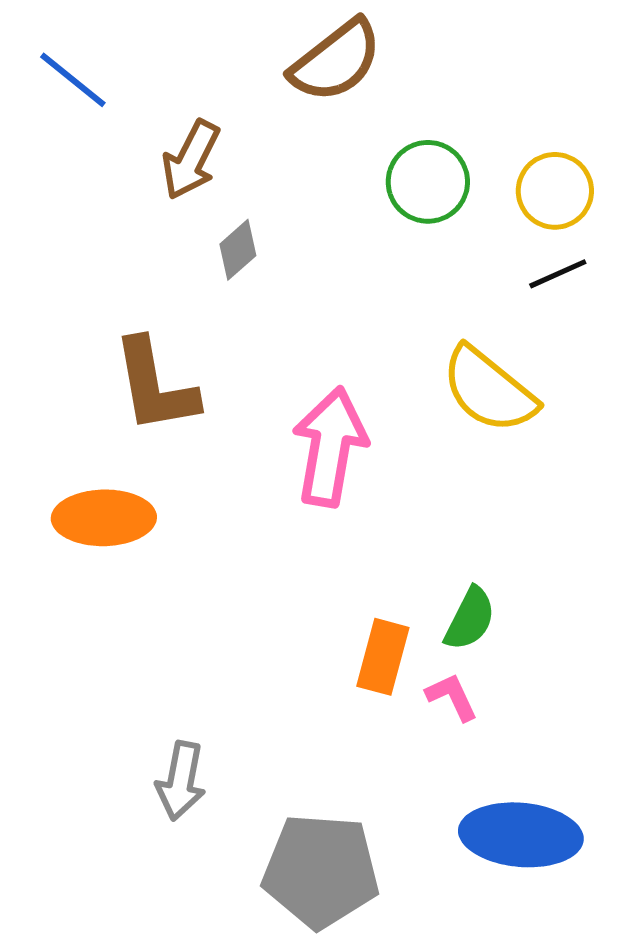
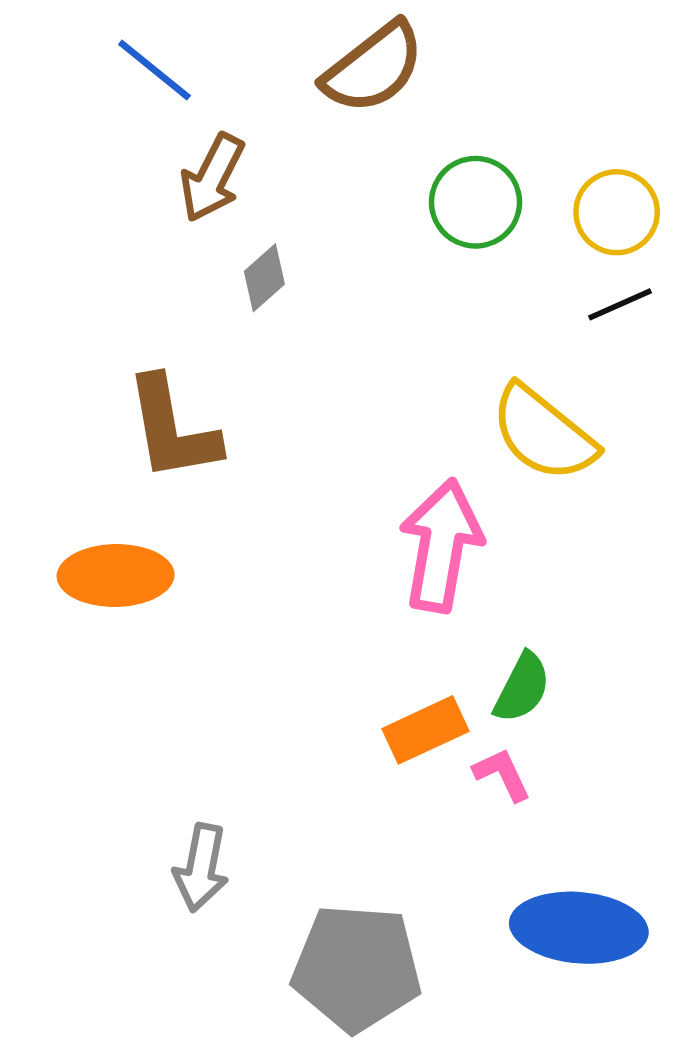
blue line: (73, 80) -> (154, 70), moved
pink arrow: (330, 447) -> (441, 545), moved
orange rectangle: (383, 657) -> (426, 730), turned 50

